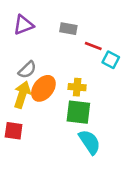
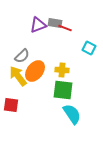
purple triangle: (24, 25) -> (38, 25), moved
red line: (93, 46) -> (65, 28), moved
yellow arrow: (22, 95) -> (18, 76), turned -55

